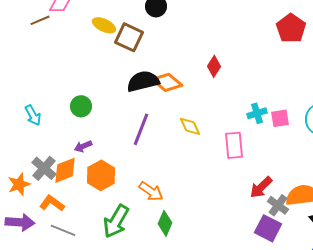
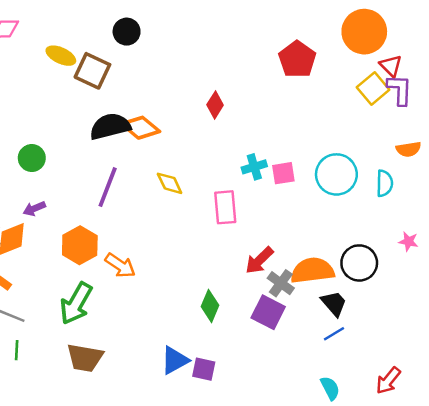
red diamond: (214, 66) -> (215, 105), moved
orange hexagon: (101, 175) -> (80, 245), moved
green diamond: (165, 223) -> (210, 306), moved

